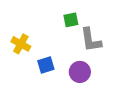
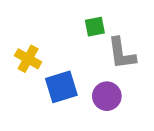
blue square: (46, 65) -> (61, 87), size x1.4

